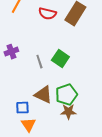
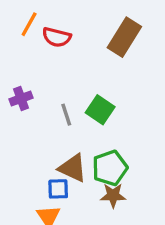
red semicircle: (47, 14) -> (57, 37), moved
blue square: (22, 108) -> (58, 189), moved

